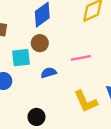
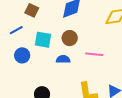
brown circle: (40, 43) -> (70, 38), moved

